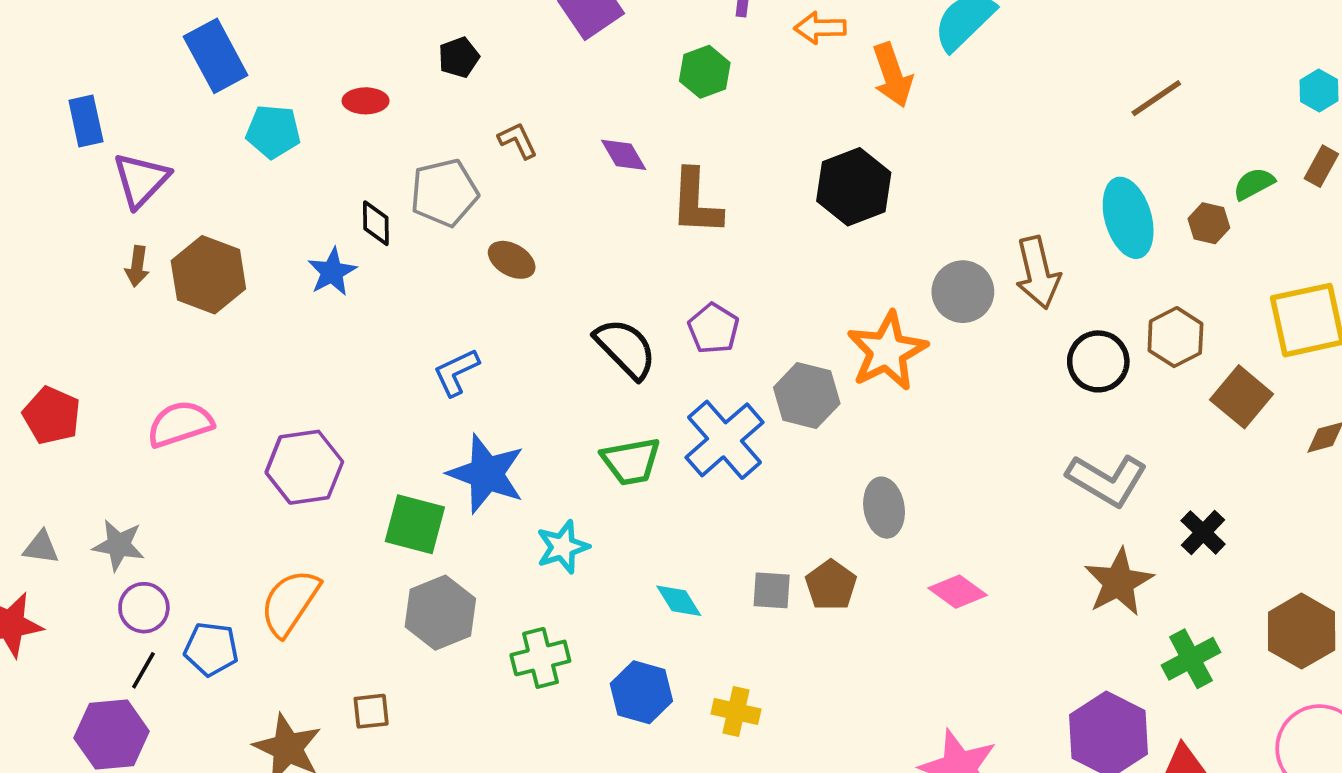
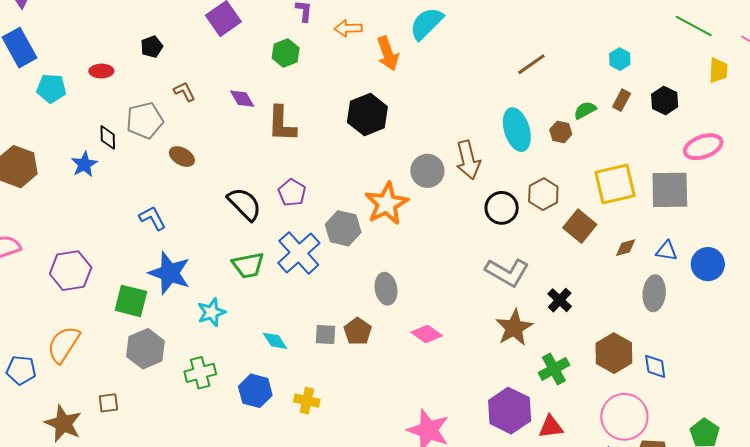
blue L-shape: (456, 372) -> (152, 218), turned 88

